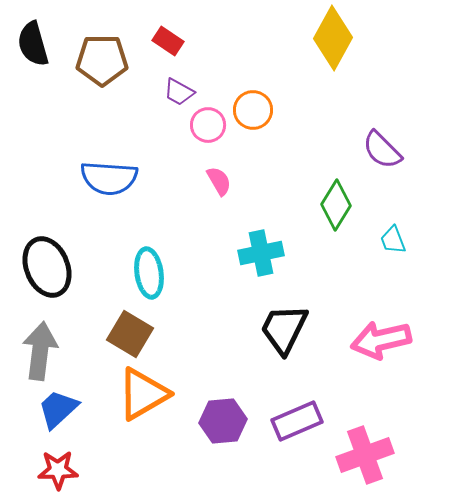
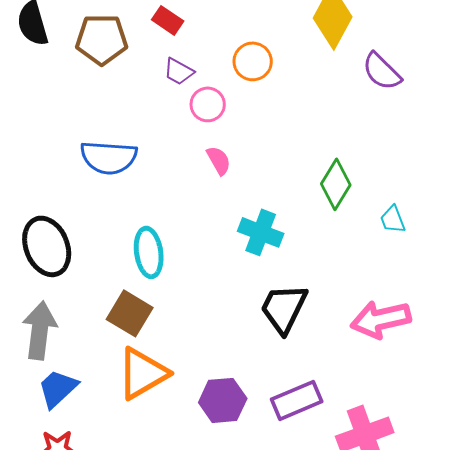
orange circle: (253, 110) -> (253, 61), moved
purple semicircle: (382, 150) -> (382, 71), moved
cyan cross: (261, 253) -> (261, 232), turned 33

